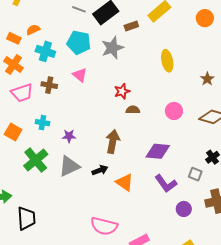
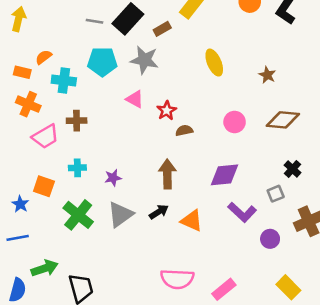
gray star: (112, 48) -> (144, 60), turned -30
pink triangle: (80, 75) -> (135, 99), moved
gray square: (195, 174) -> (276, 194), turned -32

